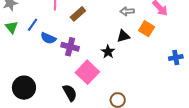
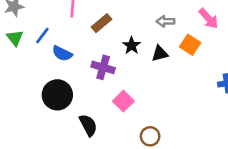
purple cross: (70, 47) -> (103, 67), moved
black star: (108, 52) -> (132, 46), moved
pink square: (87, 72) -> (123, 101), moved, size x0.7
black circle: (24, 88) -> (57, 95), moved

